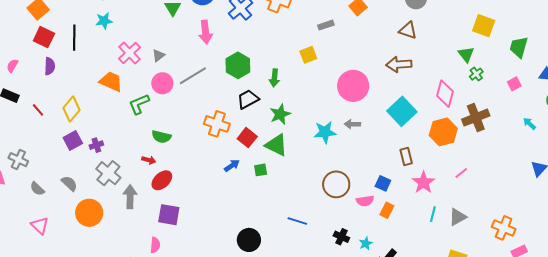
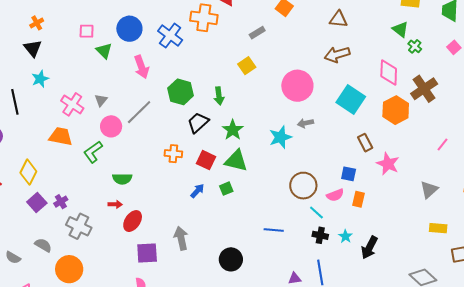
orange cross: (217, 124) -> (173, 154), size x0.7
pink line: (461, 173) -> (443, 144), moved
gray arrow: (130, 197) -> (181, 238), moved
cyan line: (433, 214) -> (316, 213), moved, turned -49

